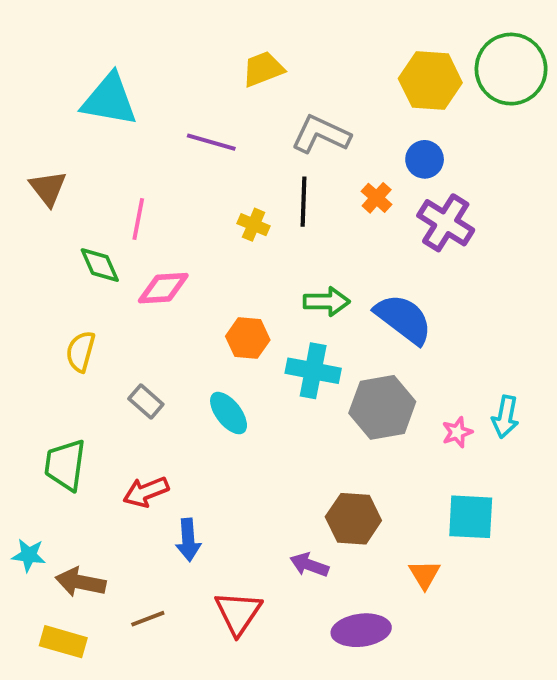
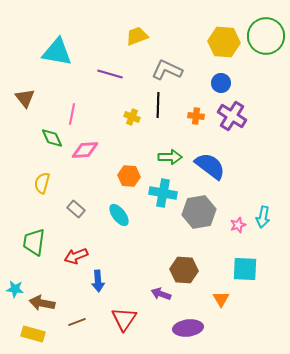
orange cross: (377, 198) -> (196, 116), moved, turned -35

